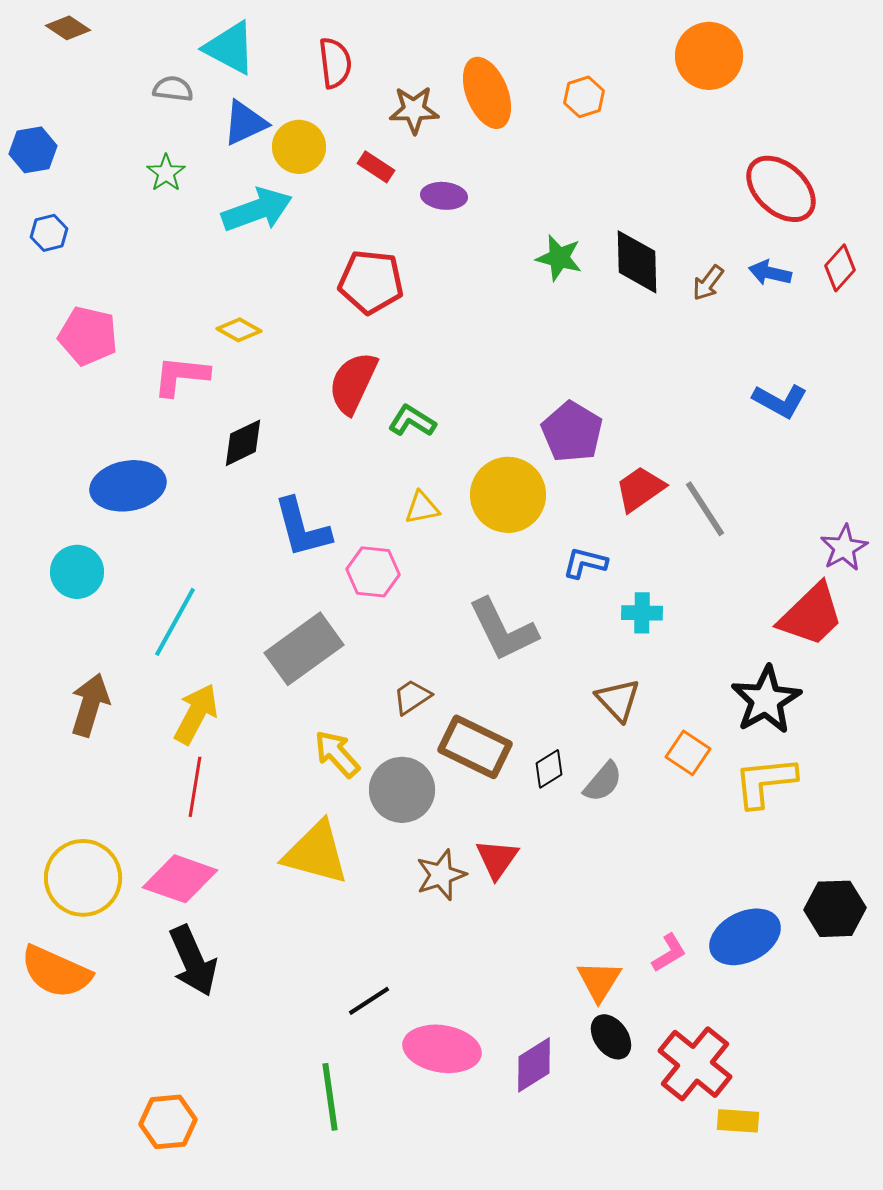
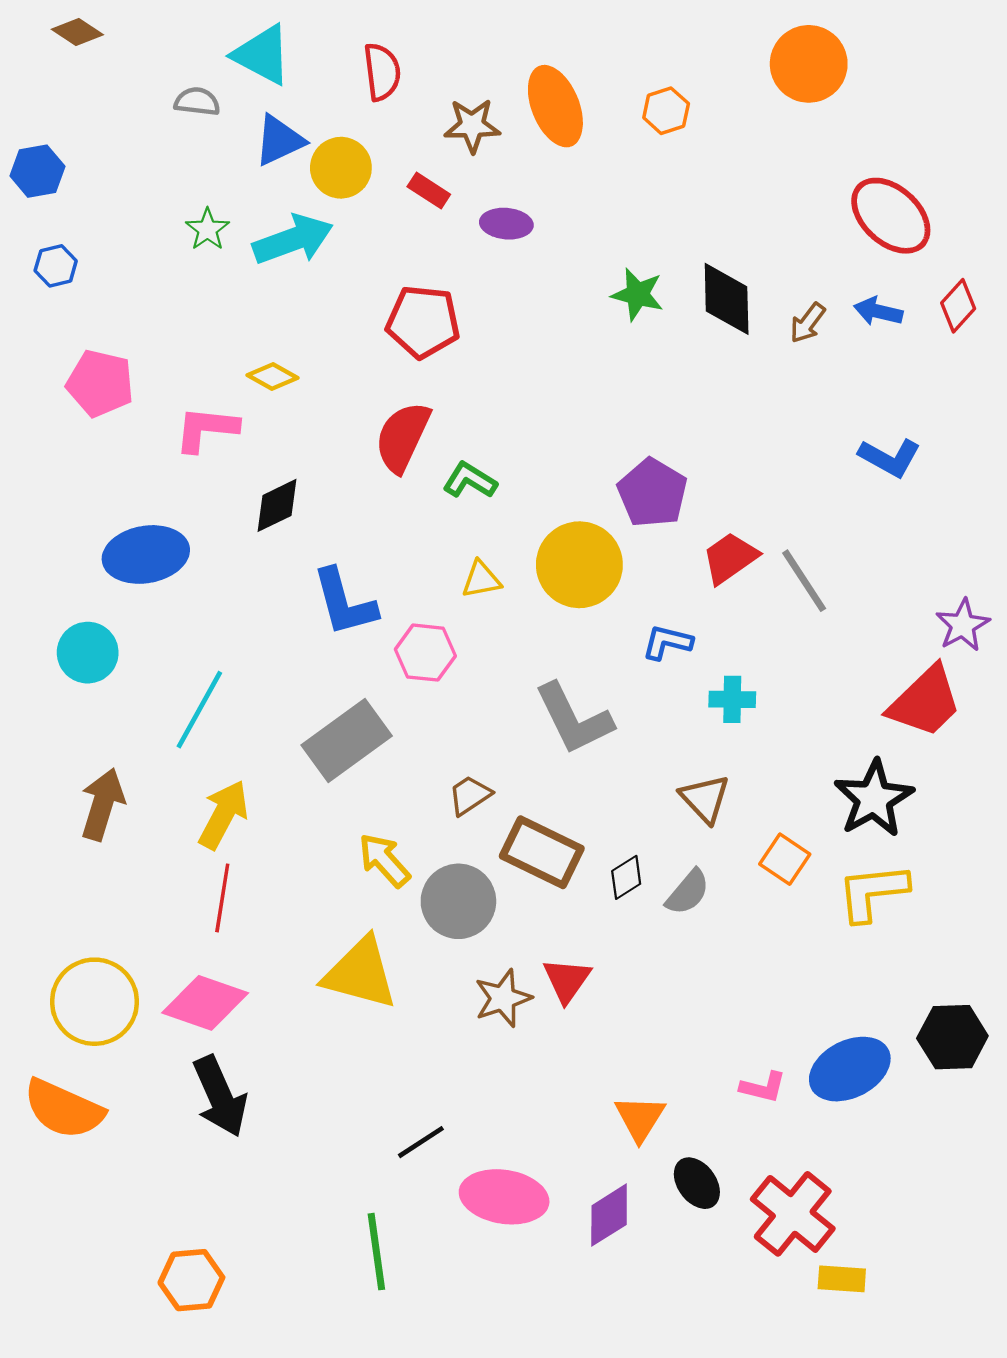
green star: (166, 173) -> (207, 229), moved
pink L-shape: (669, 953) -> (763, 1087), turned 45
orange triangle: (599, 981) -> (640, 1118), moved

